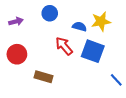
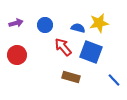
blue circle: (50, 13) -> (45, 25), moved
brown rectangle: (44, 77) -> (71, 77), moved

